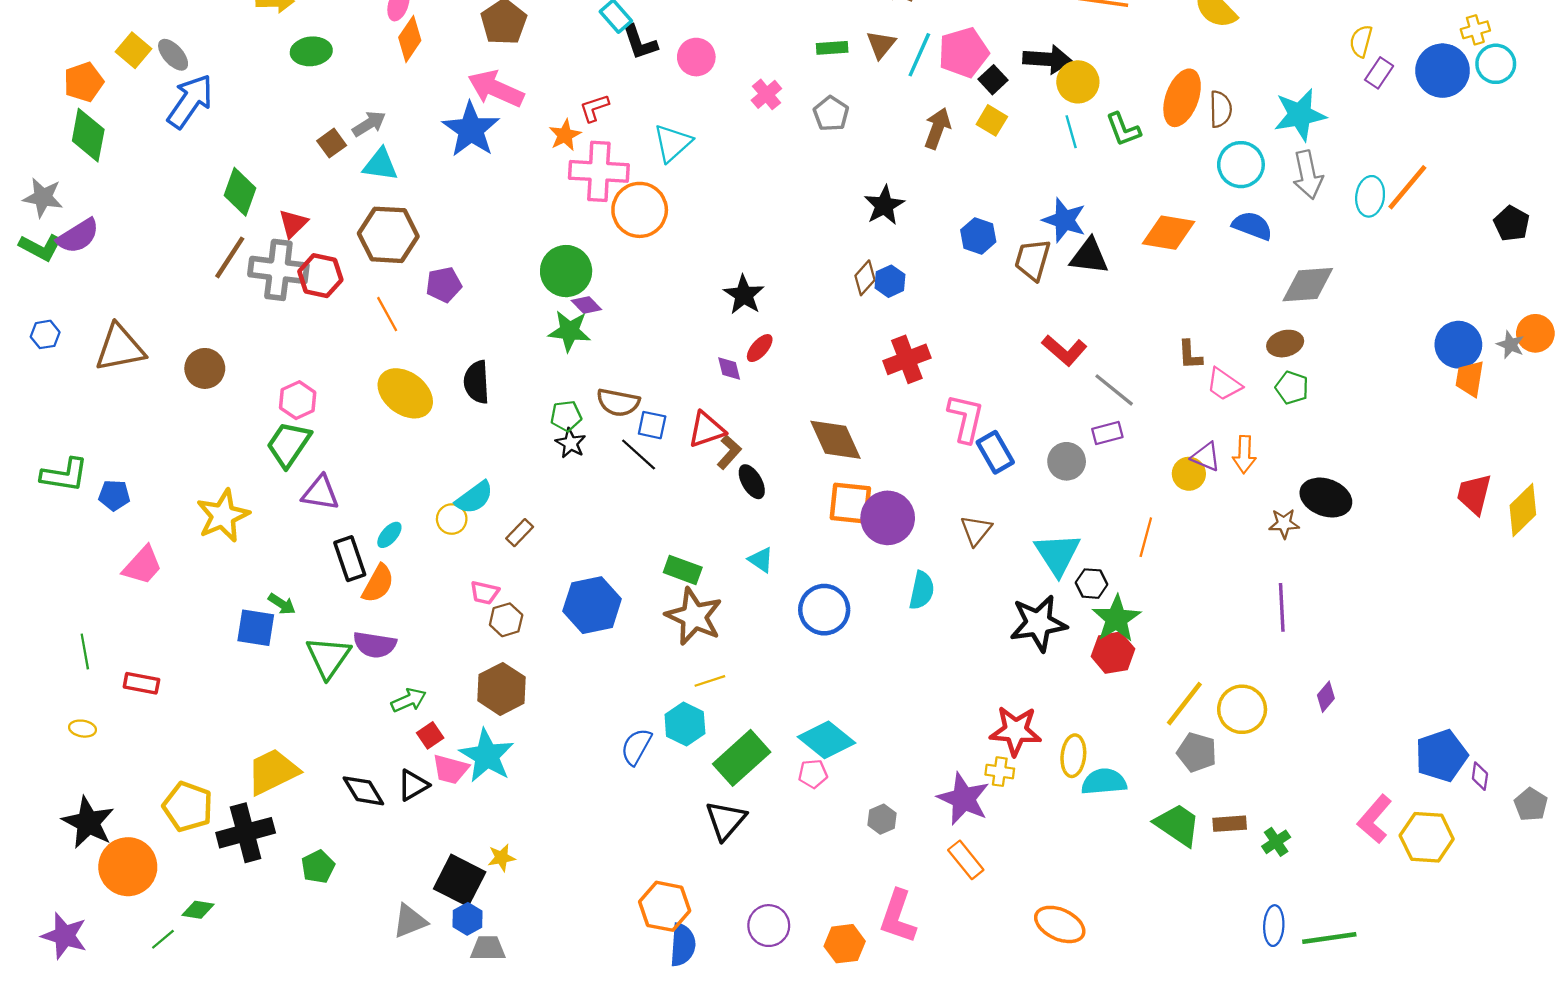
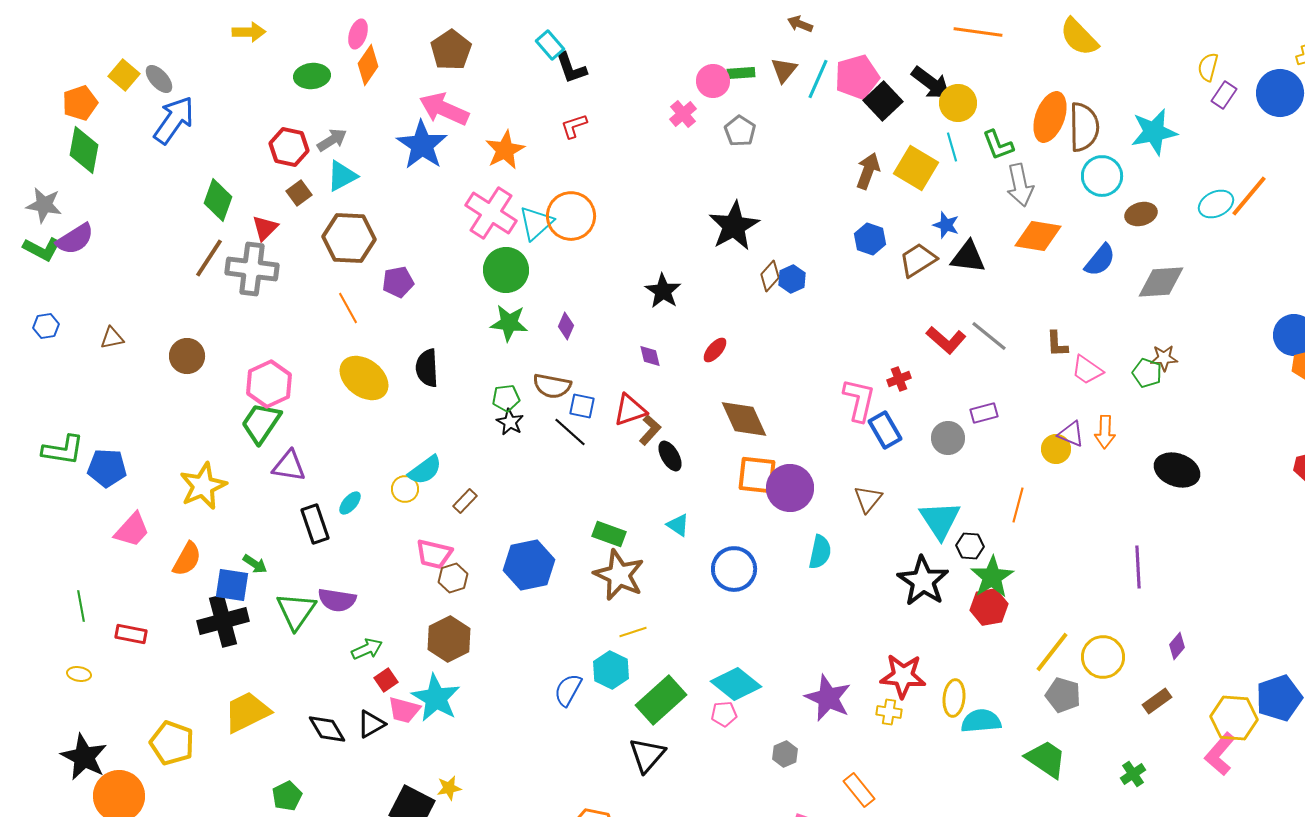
green ellipse: (311, 51) -> (312, 76), moved
pink circle: (696, 57) -> (713, 81), moved
black arrow: (1047, 59) -> (931, 83), turned 33
black square: (993, 80) -> (883, 101), size x1.5
red L-shape: (594, 108) -> (574, 126), moved
brown semicircle: (1221, 109) -> (1084, 127), size x1.5
yellow square: (992, 120) -> (916, 168), moved, size x1.6
brown arrow: (937, 128) -> (868, 171), moved
orange star: (565, 135) -> (505, 150), size x1.4
brown square: (332, 143) -> (299, 193), moved
cyan triangle: (672, 143) -> (536, 223), moved
cyan triangle: (380, 165) -> (342, 176), turned -36
pink cross: (599, 171) -> (491, 213), moved, turned 30
gray arrow: (1308, 175) -> (1020, 185), moved
cyan ellipse: (1370, 196) -> (1216, 204), turned 56
black star: (884, 205) -> (734, 226), moved, size x1.4
blue star: (1064, 220) -> (946, 225), size x0.7
blue semicircle: (1252, 226) -> (1100, 260), moved, turned 108
brown trapezoid: (1033, 260) -> (918, 260), turned 42
red hexagon: (320, 276) -> (289, 147), moved
purple diamond: (586, 305) -> (566, 326), moved, turned 68
brown ellipse: (1285, 344) -> (1141, 214), moved
brown triangle: (120, 348) -> (112, 338), size x0.5
red ellipse: (760, 348) -> (715, 350), moved
red cross: (907, 359) -> (899, 379), moved, size x0.6
gray line: (1114, 390) -> (989, 336), moved
pink hexagon: (298, 400) -> (269, 384), size x1.4
blue pentagon: (114, 495) -> (107, 468), size x1.4
brown star: (1284, 524) -> (1164, 358), moved
orange semicircle: (378, 584) -> (187, 559), moved
pink trapezoid: (485, 593) -> (434, 554), size x1.4
black star: (1038, 623) -> (923, 581), turned -30
purple star: (964, 799) -> (828, 698), moved
brown rectangle: (1230, 824) -> (1157, 701), moved, turned -32
black cross: (246, 833) -> (223, 621), moved
yellow hexagon: (1427, 837) -> (1234, 718), moved

